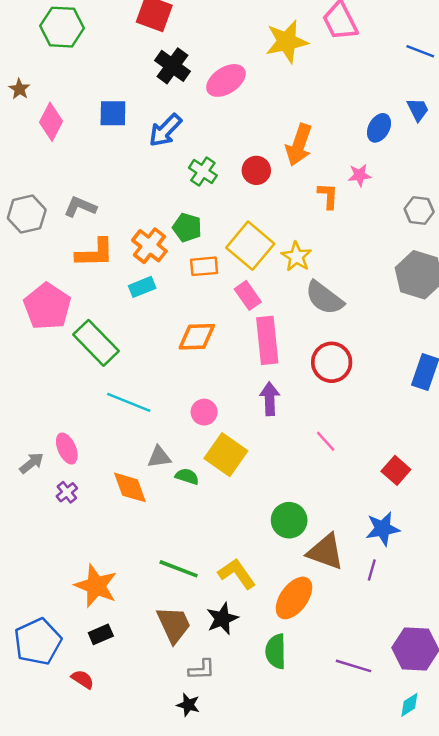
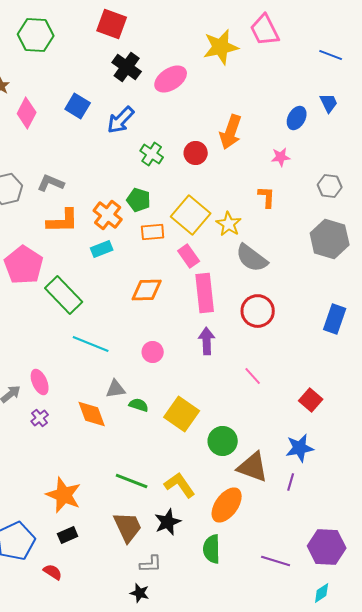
blue square: (113, 113) -> (78, 106), turned 30
orange L-shape: (328, 196) -> (267, 197), moved
yellow square: (226, 455) -> (182, 414), moved

